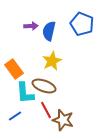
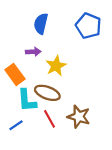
purple arrow: (31, 26) -> (33, 52), moved
blue semicircle: (49, 31) -> (41, 24), moved
brown star: (63, 120) -> (79, 117), moved

